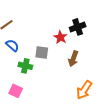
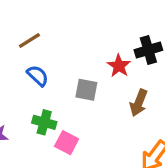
green cross: (25, 66) -> (44, 122), moved
pink square: (16, 91) -> (67, 143), moved

